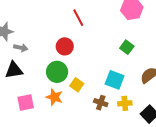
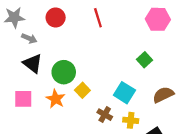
red circle: (65, 46) -> (56, 18), moved
black triangle: (14, 70) -> (33, 63), moved, turned 36

